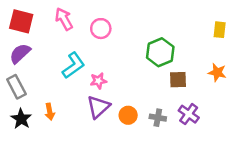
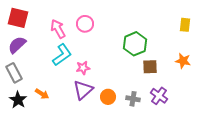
pink arrow: (64, 19) -> (58, 29), moved
orange arrow: (50, 112) -> (42, 94), turned -48

